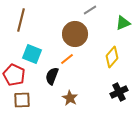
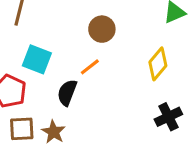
brown circle: (75, 34) -> (102, 29), size x0.7
brown star: (70, 98) -> (54, 132), moved

